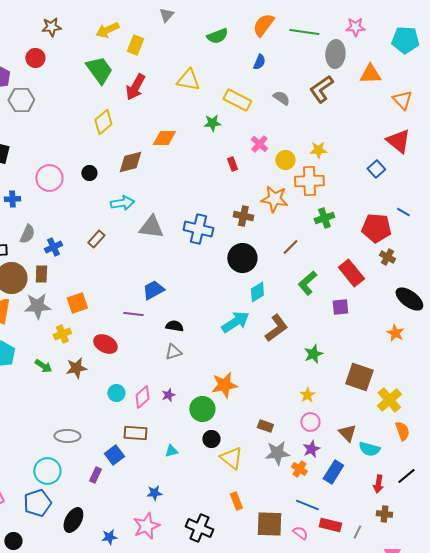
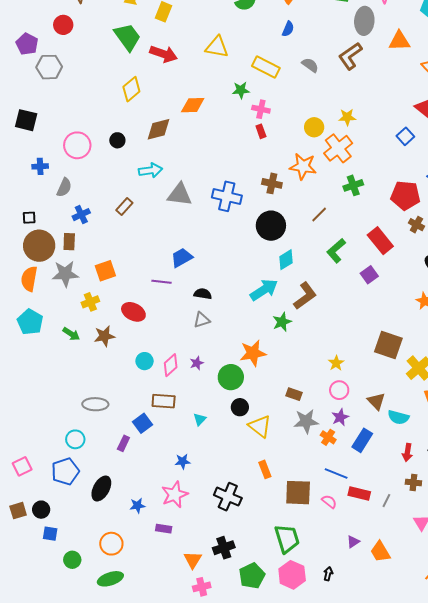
red arrow: (135, 87) -> (164, 54), turned -100
pink cross: (259, 144) -> (261, 109), moved, turned -30
orange cross: (309, 181) -> (338, 148), turned -36
gray semicircle: (27, 234) -> (64, 187), moved
purple square: (340, 307) -> (369, 275), turned -30
green star: (313, 354) -> (282, 322), moved
cyan triangle: (171, 451) -> (200, 419), turned -32
cyan circle: (47, 471) -> (75, 439), size x0.7

